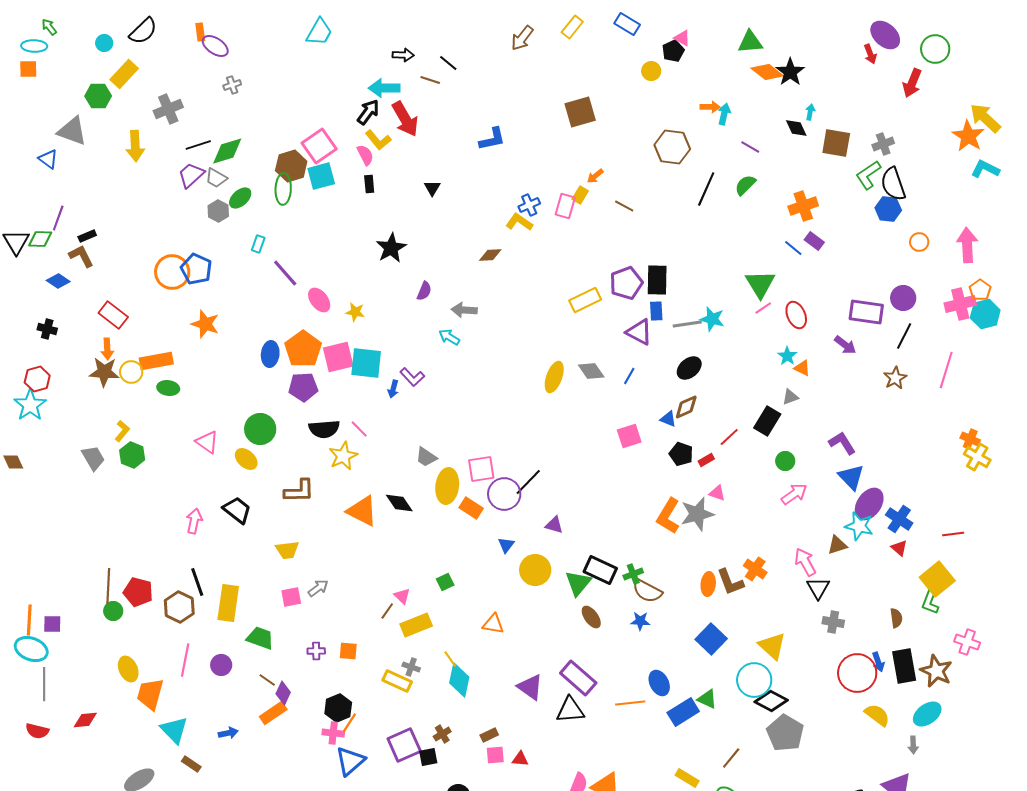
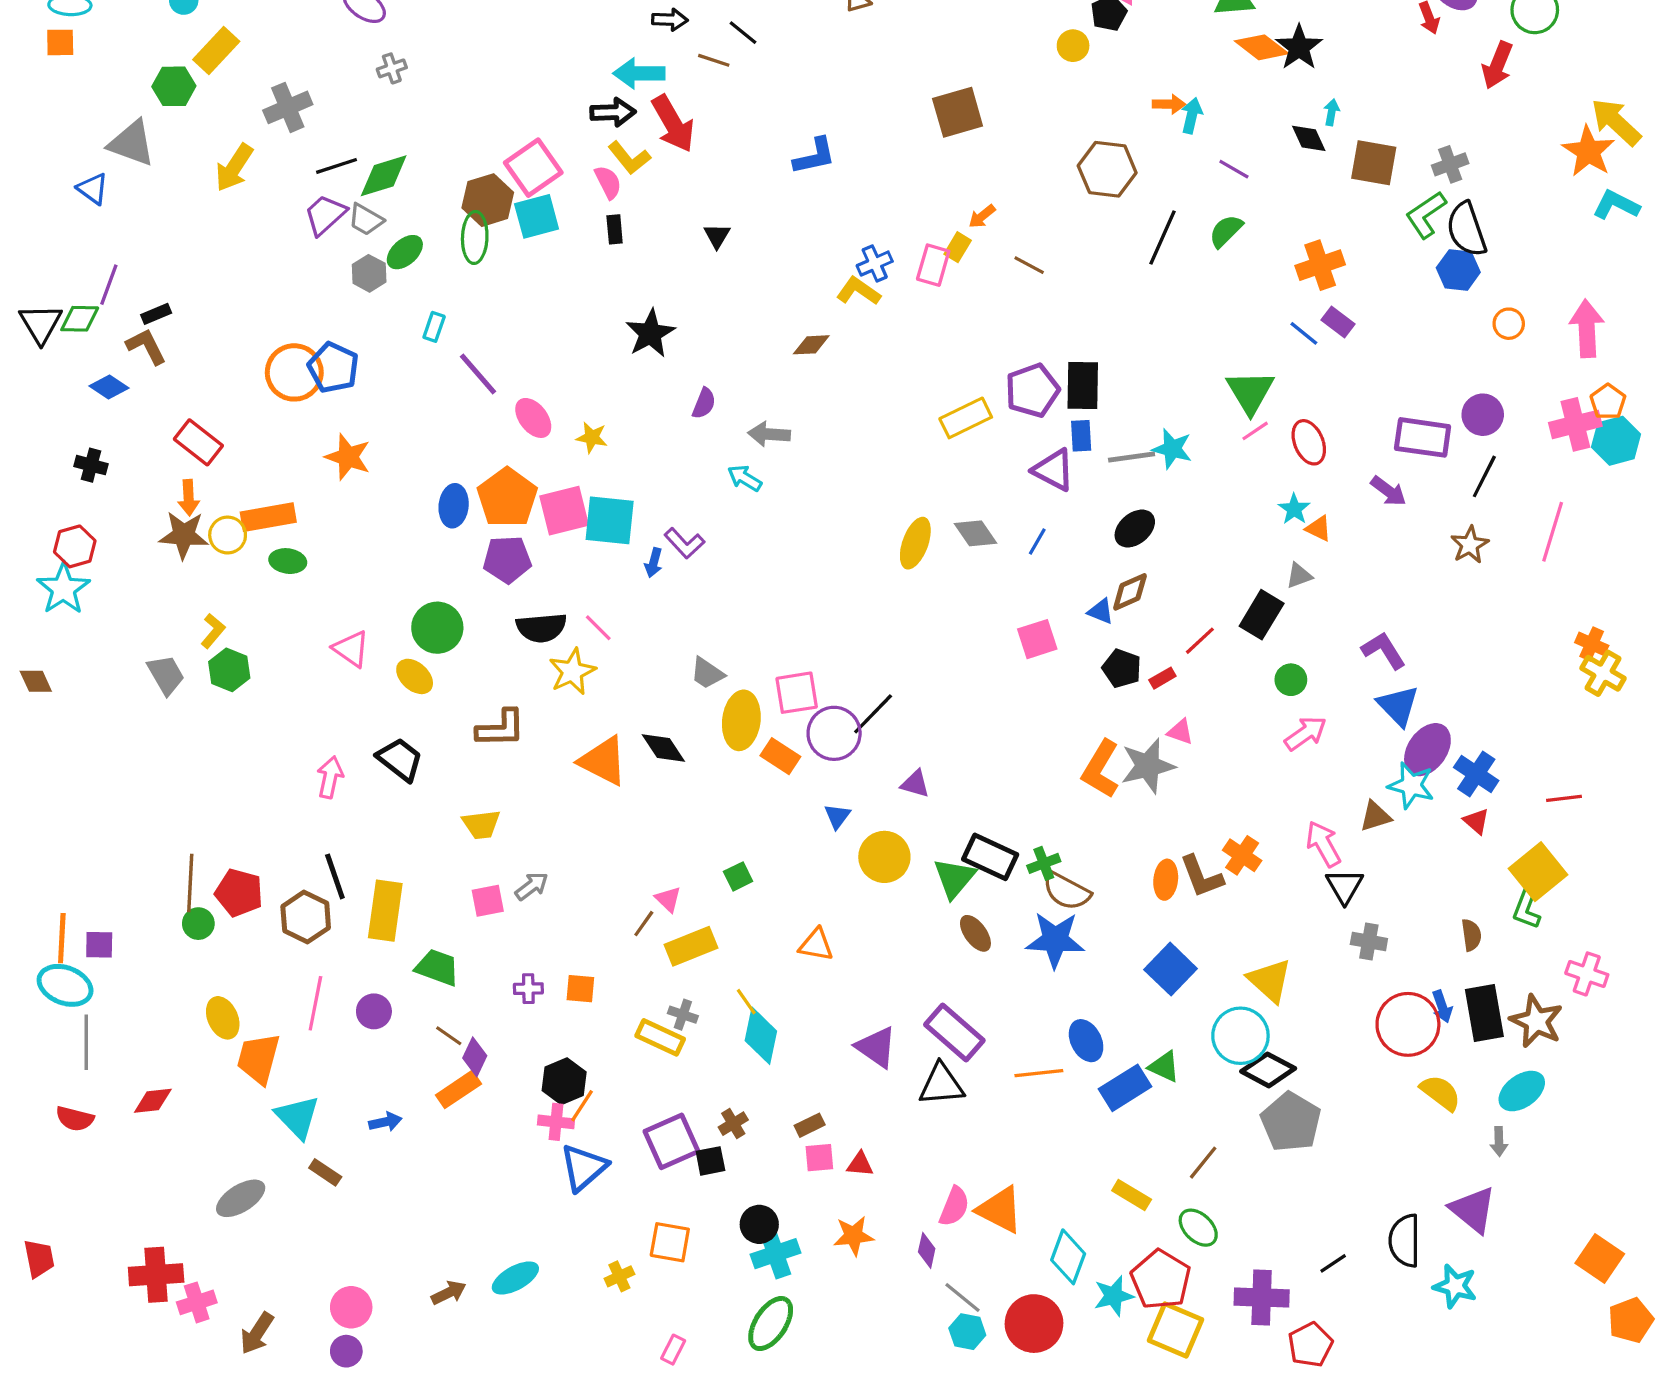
black arrow: (368, 112) -> (613, 112), turned 52
yellow arrow: (135, 146) -> (234, 168), turned 36
blue star: (640, 621) -> (1055, 940), size x1.8

